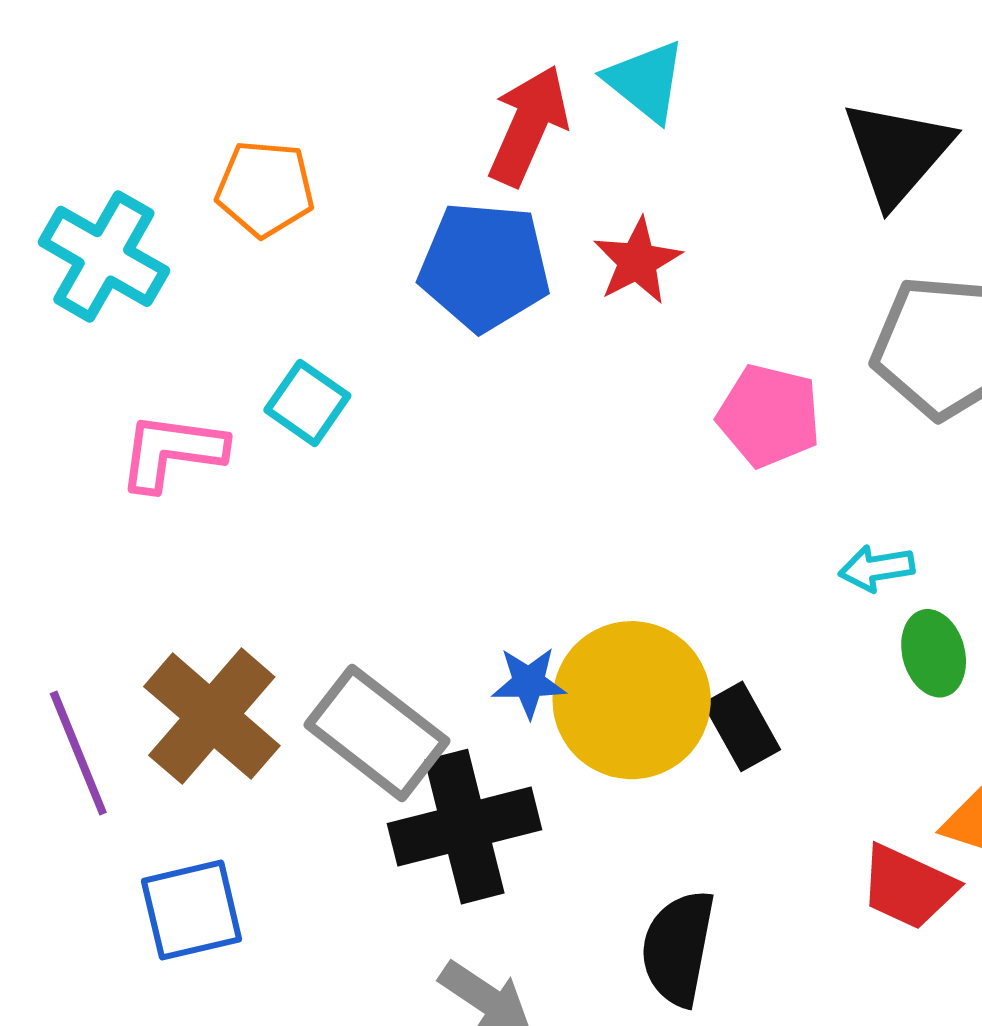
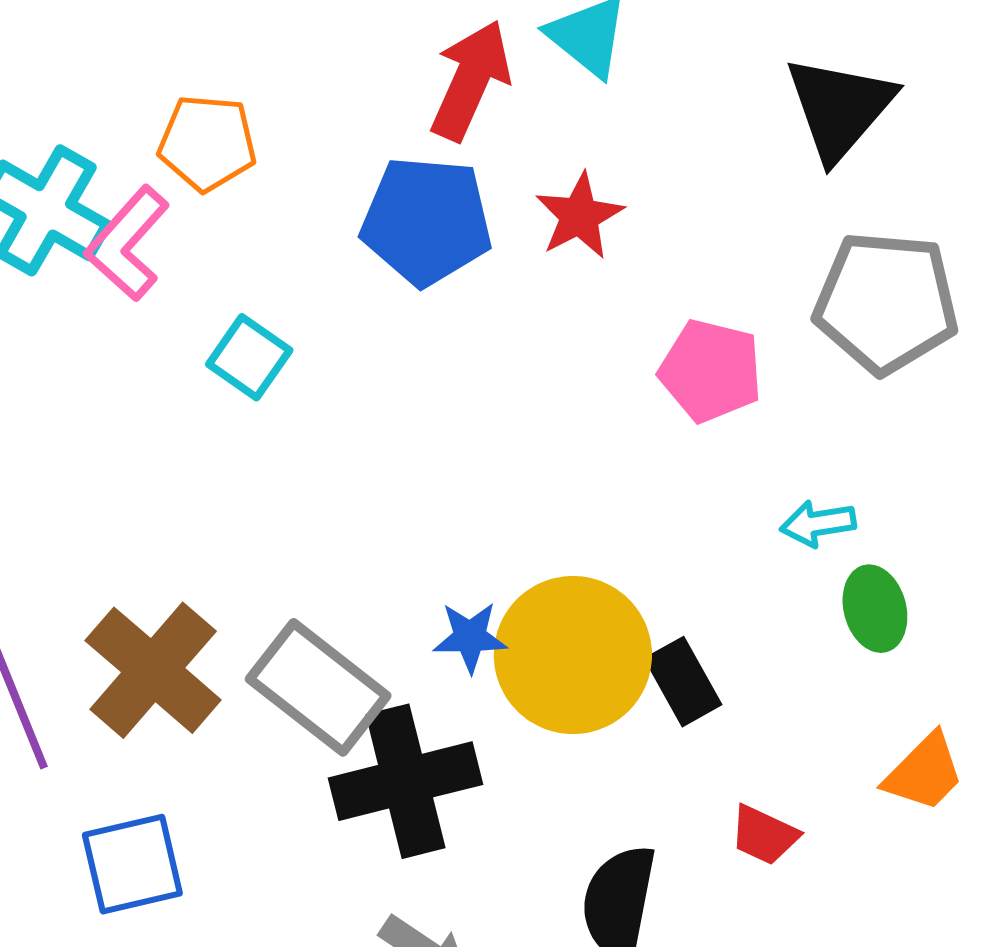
pink L-shape: (172, 452) -> (127, 243), moved, turned -56
red trapezoid: (908, 887) -> (764, 835), moved, size x0.7

